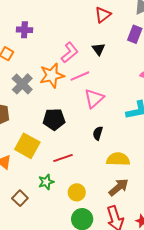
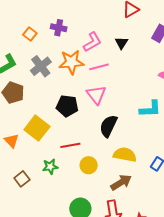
purple cross: (24, 30) -> (59, 28), moved
pink triangle: (94, 98) -> (96, 95), moved, turned -35
black semicircle: (98, 133) -> (108, 126), size x1.6
yellow circle: (77, 192) -> (89, 165), moved

